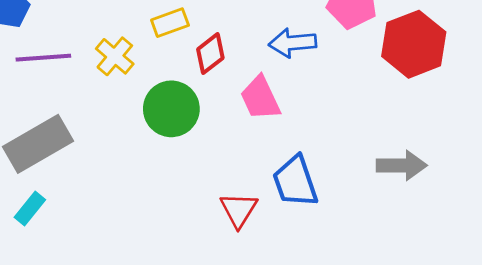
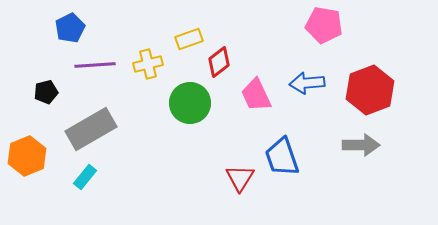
blue arrow: (293, 43) -> (307, 83), moved
red hexagon: (414, 44) -> (370, 90), moved
yellow cross: (115, 56) -> (148, 64), turned 36

